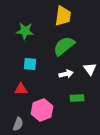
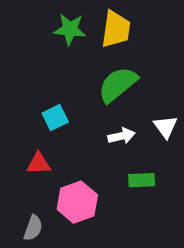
green star: (25, 31) -> (70, 29), moved
cyan square: (30, 64) -> (55, 118), turned -32

